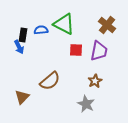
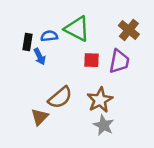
blue arrow: (19, 47) -> (40, 56), moved
brown star: (95, 81) -> (100, 100), moved, size x1.5
brown triangle: (22, 97) -> (40, 117), moved

